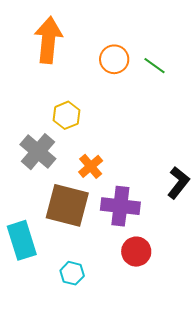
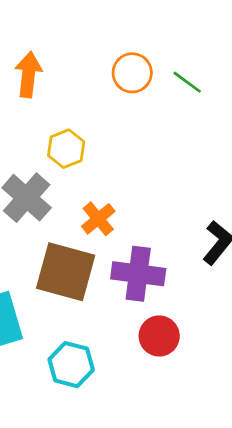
orange arrow: (48, 40) -> (28, 75), moved, size x0.7
cyan hexagon: (72, 273) -> (71, 365), size x1.4

